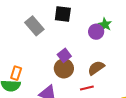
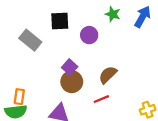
green star: (105, 25) -> (113, 14), moved
purple circle: (96, 32) -> (89, 35), moved

